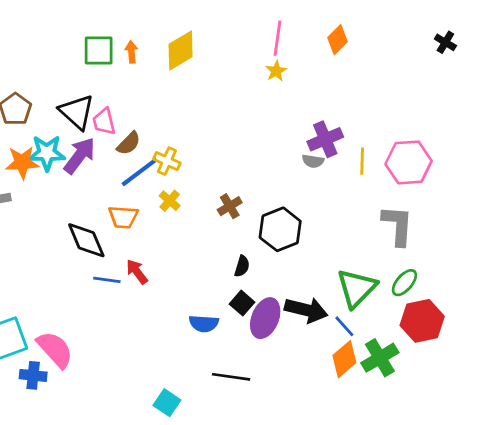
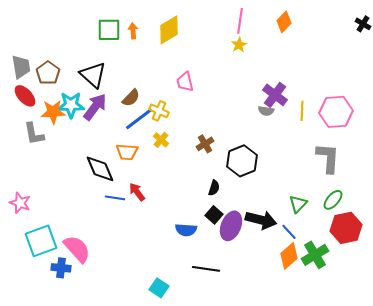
pink trapezoid: (104, 122) -> (185, 82), moved
purple cross: (325, 139) -> (275, 95), turned -30
green triangle: (357, 288) -> (298, 204), size x0.6

